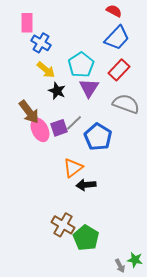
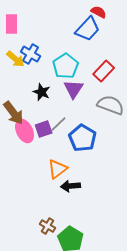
blue trapezoid: (117, 38) -> (88, 29), moved
blue cross: (41, 43) -> (31, 54), moved
yellow arrow: (46, 70) -> (16, 59), moved
brown cross: (63, 225) -> (48, 226), size x0.7

